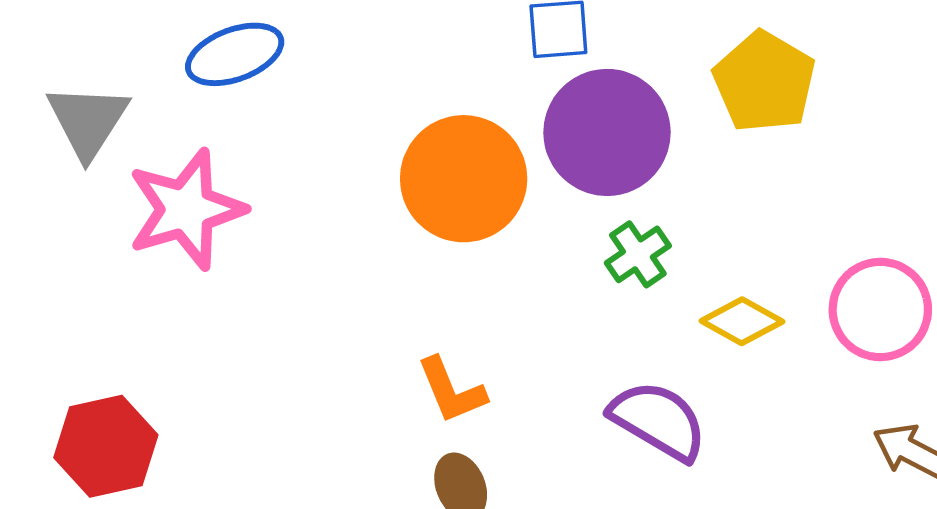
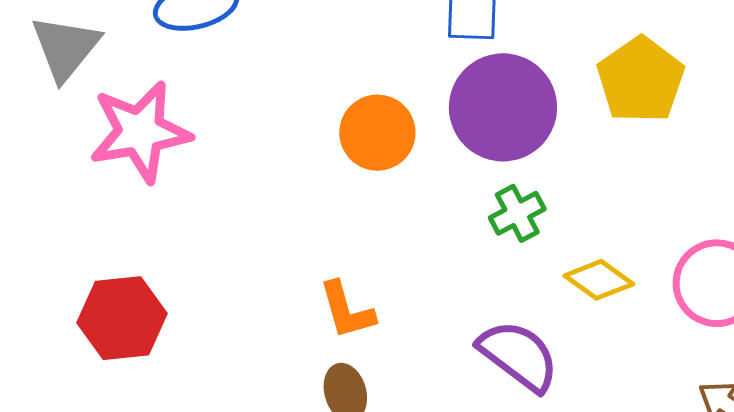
orange circle: (464, 179) -> (377, 133), size x0.7
red hexagon: (106, 446) -> (122, 318), moved

